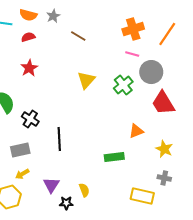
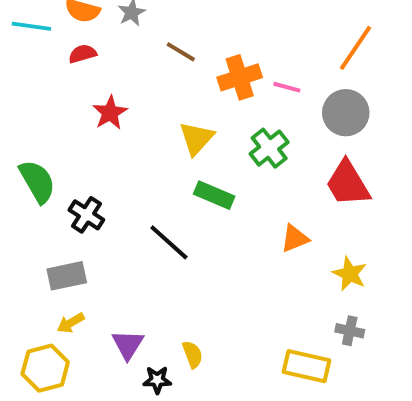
orange cross: (133, 29) -> (240, 77), moved
red star: (29, 68) -> (110, 113), moved
gray circle: (151, 72) -> (346, 113), moved
black line: (59, 139) -> (169, 242), moved, turned -45
green rectangle: (114, 157) -> (214, 195), moved, turned 30

